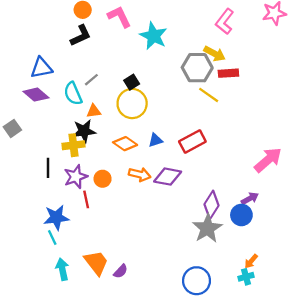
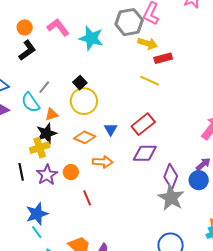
gray hexagon: (197, 68) -> (129, 22), moved
blue triangle: (155, 140) -> (111, 129), turned -32
purple diamond: (168, 177) -> (145, 153), moved
red line: (86, 199) -> (87, 198), moved

